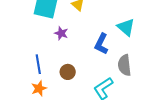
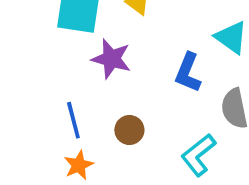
purple star: (61, 33) -> (111, 59), size x1.5

